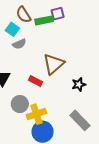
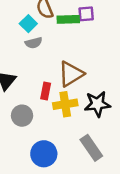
red rectangle: (35, 81) -> (46, 91), turned 64
black star: (79, 84) -> (97, 104), size x1.5
yellow cross: (36, 114) -> (65, 104), moved

